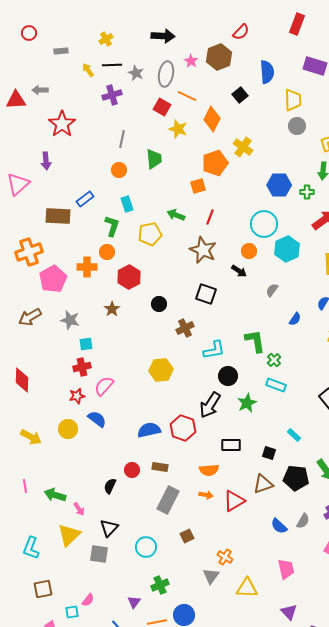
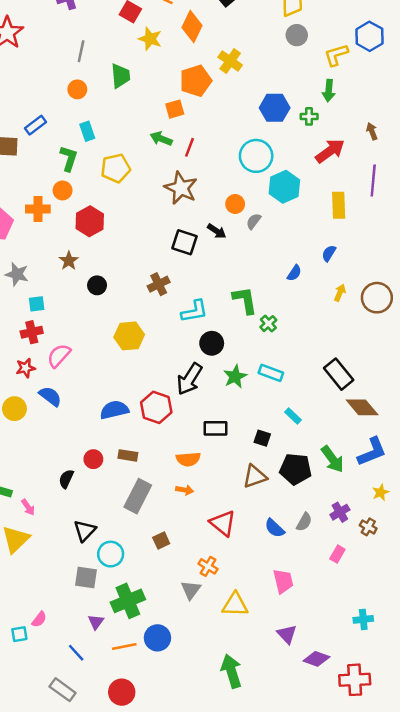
green arrow: (176, 215) -> (161, 139), moved
orange circle: (249, 251) -> (235, 204), moved
black arrow: (239, 271) -> (217, 231), moved
gray semicircle: (272, 290) -> (254, 221), moved
black circle: (159, 304) -> (97, 285), moved
cyan rectangle: (276, 385) -> (271, 373), moved
red triangle: (234, 501) -> (223, 523), moved, turned -50
black triangle: (109, 528) -> (85, 531), moved
gray square: (99, 554) -> (86, 577), moved
green cross: (160, 585) -> (128, 601), size x1.5

